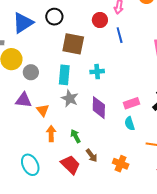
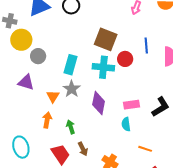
red circle: (100, 20) -> (125, 59), moved
blue line: (120, 35) -> (146, 46), moved
brown square: (73, 44) -> (106, 39), moved
cyan cross: (97, 72) -> (103, 67), size x1.5
orange triangle: (43, 110) -> (53, 96), moved

